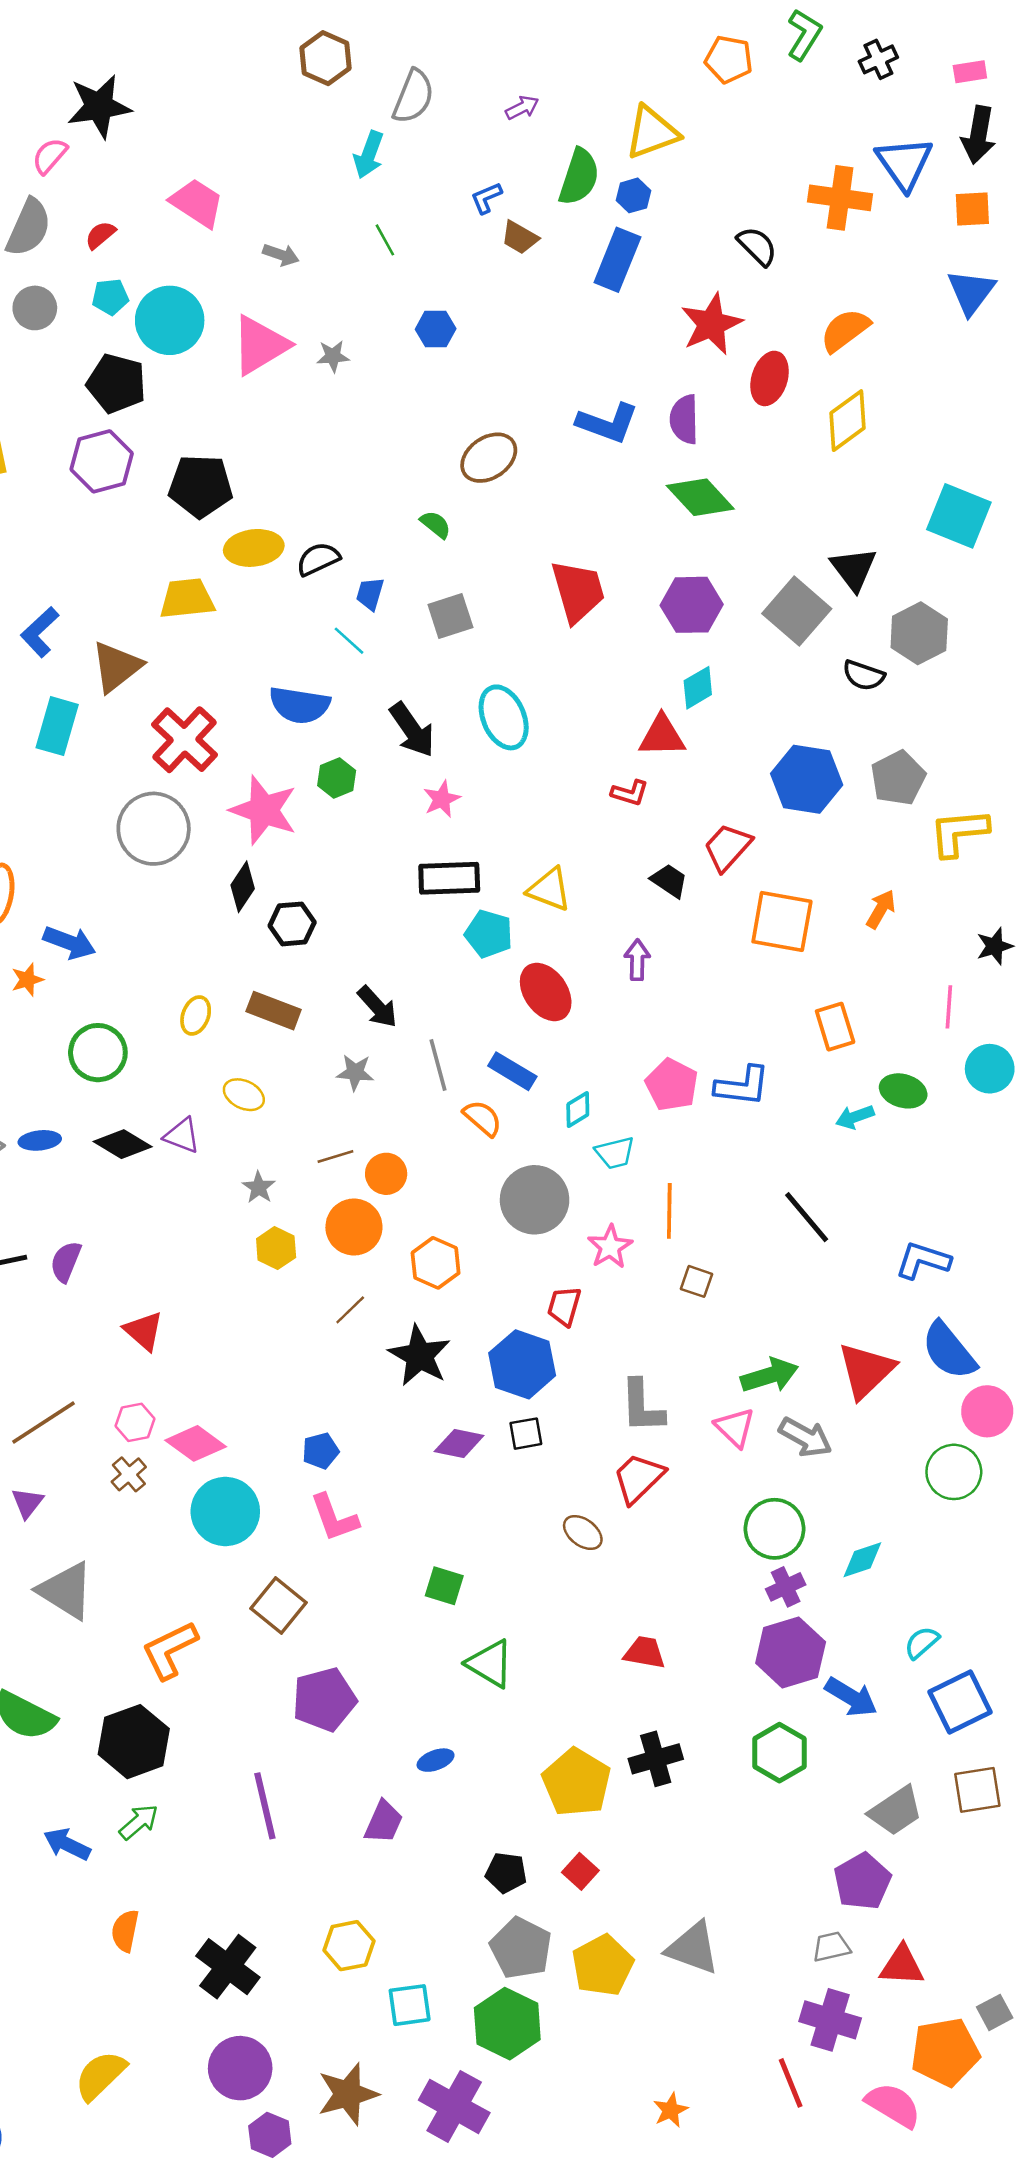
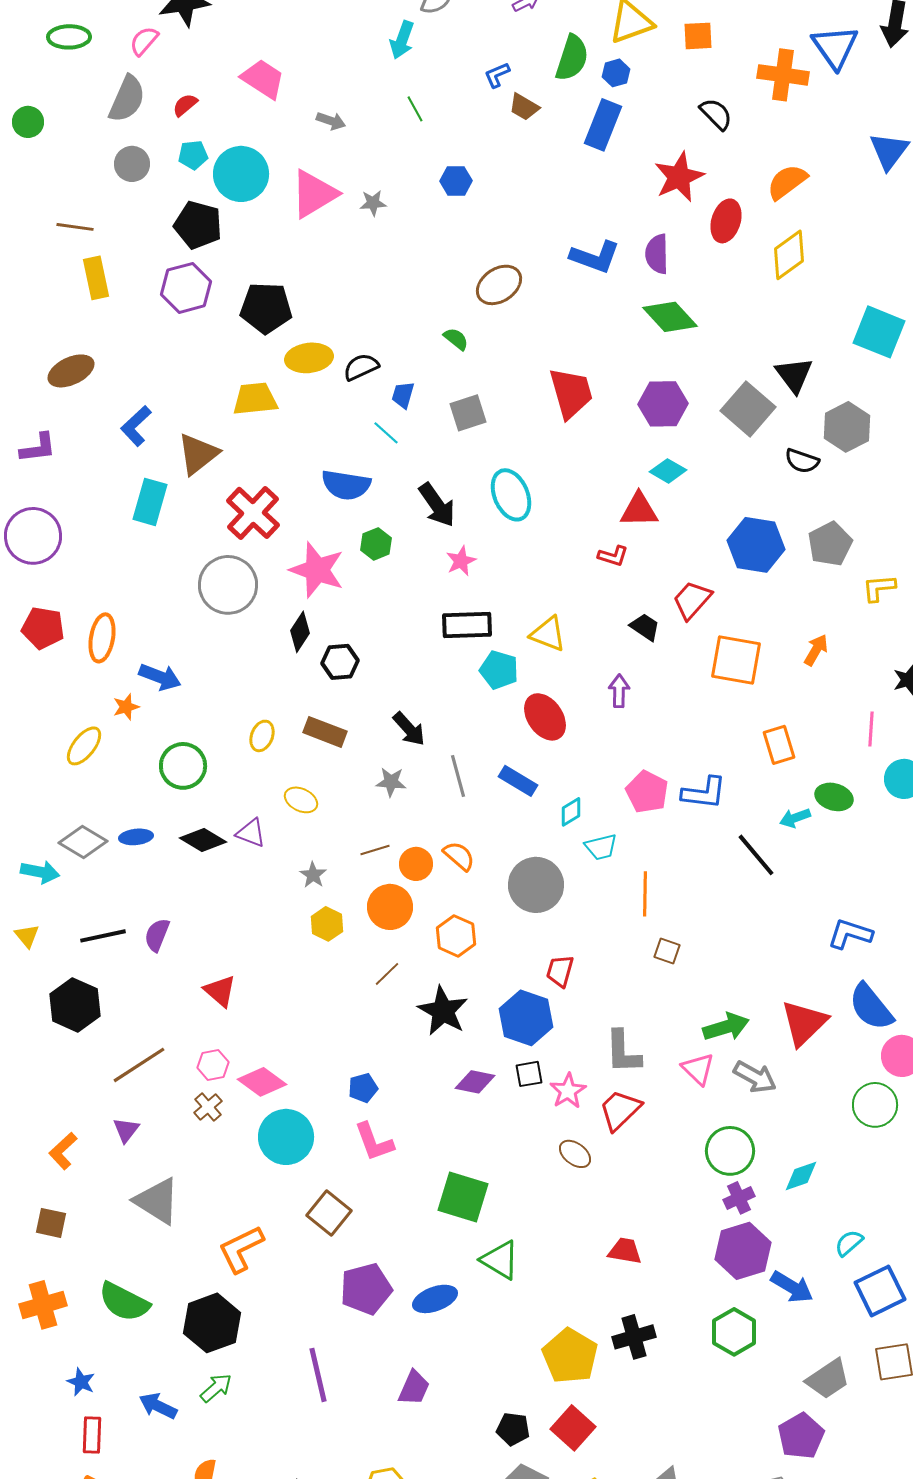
orange square: (972, 209) -> (698, 36), moved
cyan diamond: (698, 688) -> (668, 471), turned 60
yellow L-shape: (959, 832) -> (879, 588), size x0.7
orange semicircle: (483, 1118) -> (459, 856), moved
black line: (807, 1217) -> (756, 855), moved
pink star: (610, 1247) -> (568, 1091), moved
green square: (444, 1586) -> (463, 1197), size x1.6
blue ellipse: (436, 1760) -> (435, 1299), moved, size x1.5
red square: (580, 1871) -> (573, 1428), size x1.5

